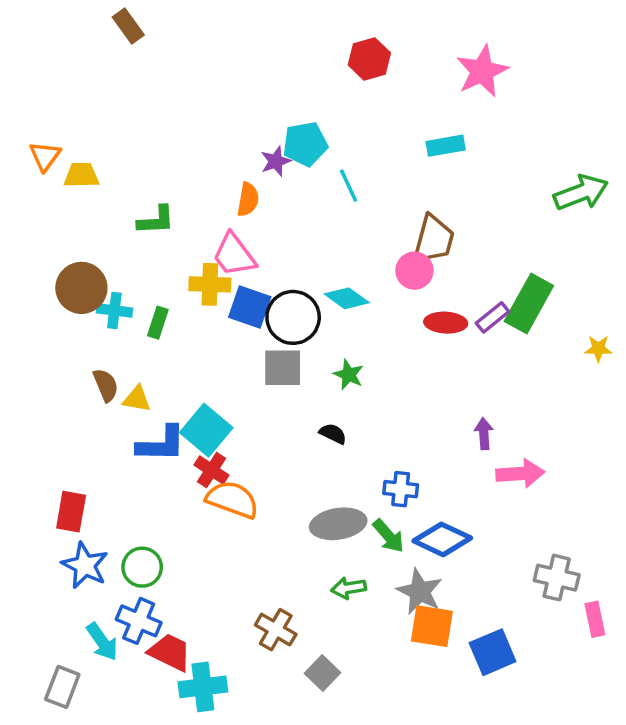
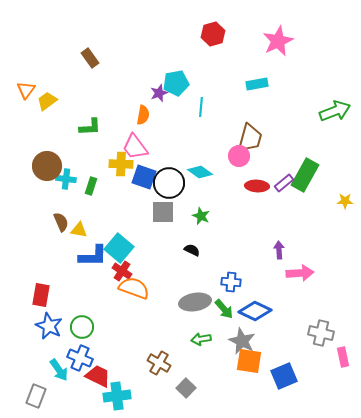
brown rectangle: (128, 26) -> (90, 58), moved
yellow trapezoid: (81, 175) -> (47, 101), turned -35
cyan line: (349, 186) -> (201, 107), turned 30

